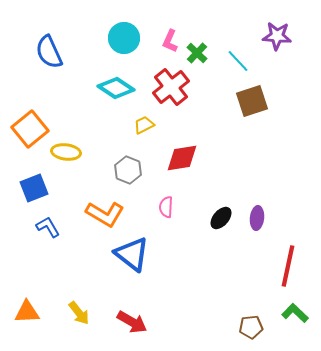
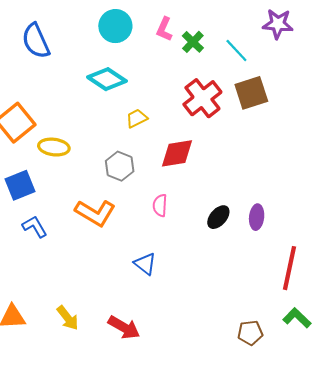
red cross: (171, 87) -> (202, 98), moved
blue triangle: (132, 254) -> (145, 264), moved, size x0.6

